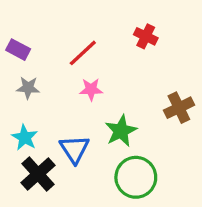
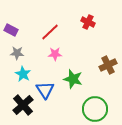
green star: (121, 131) -> (73, 79), turned -30
cyan star: (25, 137) -> (23, 74), moved
green circle: (136, 177) -> (95, 109), moved

